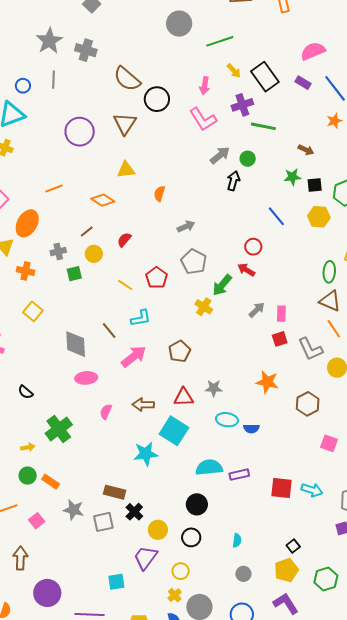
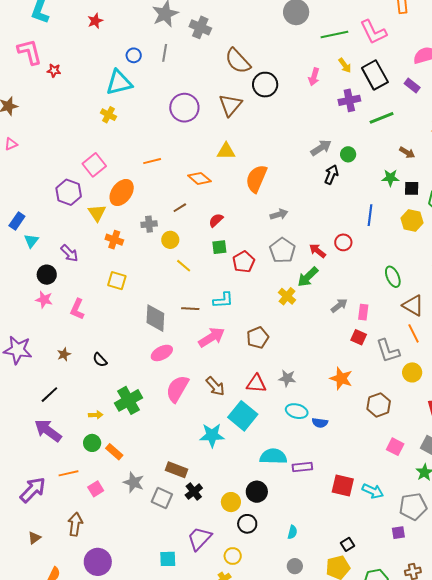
pink L-shape: (203, 119) -> (373, 32), moved
green line: (263, 126) -> (382, 118), moved, turned -40
orange semicircle: (159, 194) -> (256, 179), size x1.8
blue line: (276, 216) -> (370, 215), turned 40
yellow circle: (94, 254) -> (170, 240), moved
red arrow: (246, 270) -> (317, 251), moved
green ellipse: (329, 272) -> (393, 277), moved, turned -35
green square: (74, 274) -> (219, 247), moved
yellow line: (125, 285) -> (184, 266), moved
yellow square: (33, 311) -> (117, 281), turned -30
brown line: (109, 330) -> (190, 309), turned -54
red square: (280, 339) -> (359, 337), turned 35
pink ellipse: (86, 378) -> (162, 353), turned -30
brown arrow: (143, 405) -> (215, 386), turned -140
pink semicircle: (106, 412) -> (177, 389), size x1.8
gray square: (103, 522) -> (162, 498), turned 30
yellow circle: (158, 530) -> (231, 502), moved

